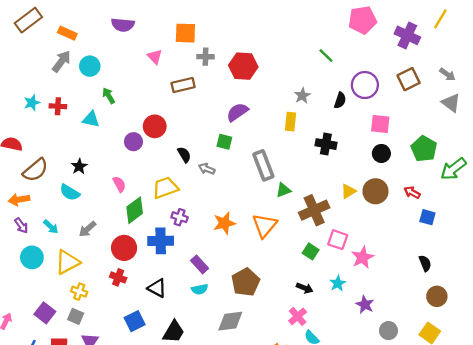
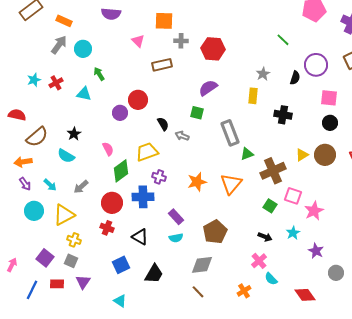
red cross: (58, 106) -> (56, 83), turned -32

